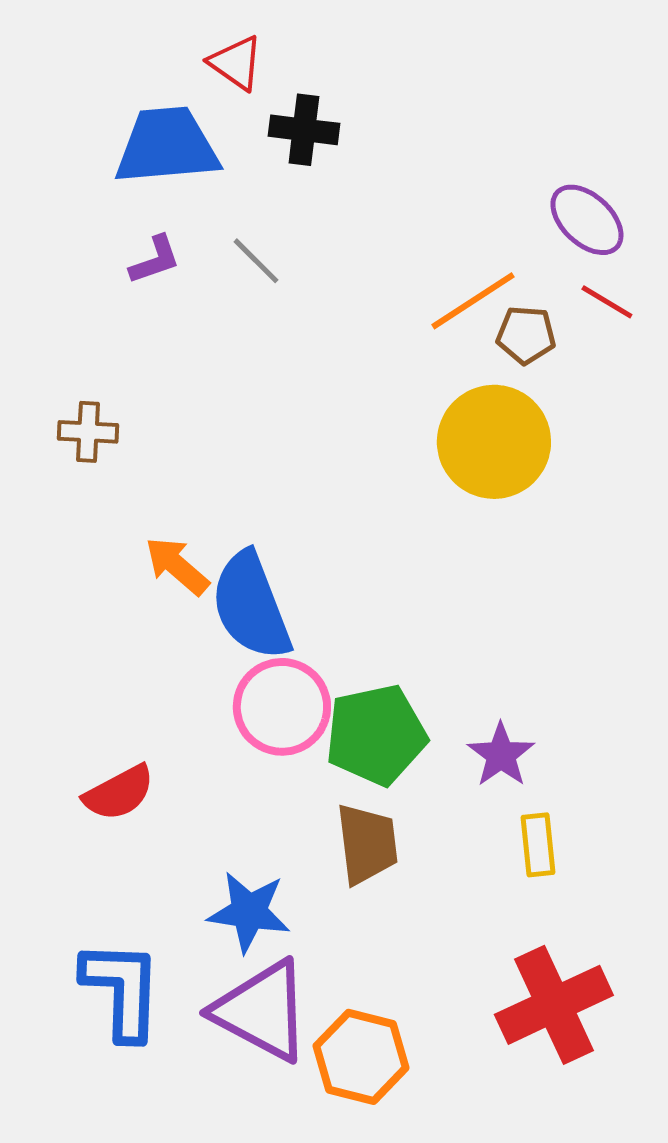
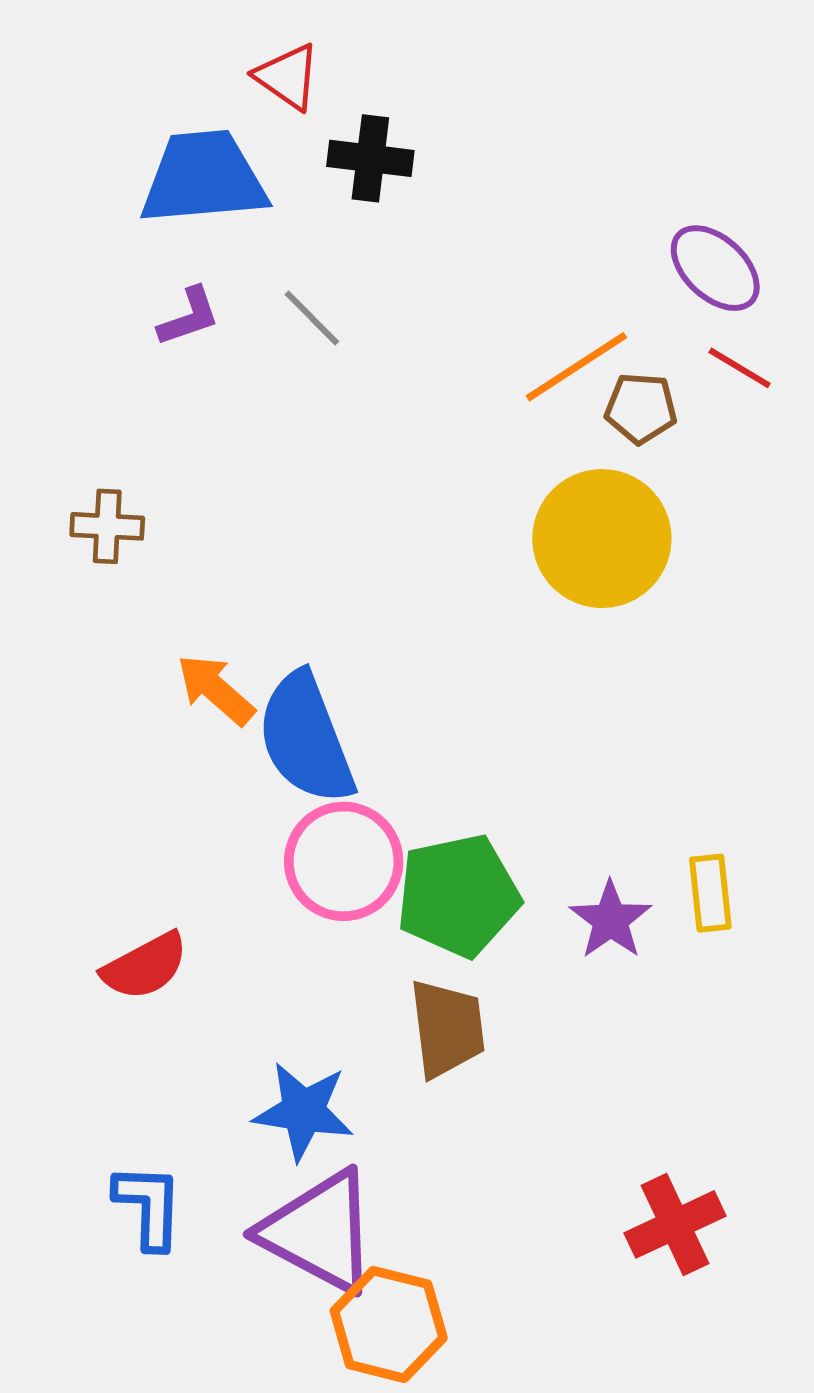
yellow rectangle: (538, 845) -> (710, 893), moved
blue L-shape: (122, 990) -> (149, 1206), size x0.7
red cross: (554, 1005) -> (675, 1224), size x0.7
orange hexagon: (361, 1057) -> (389, 1324), moved

